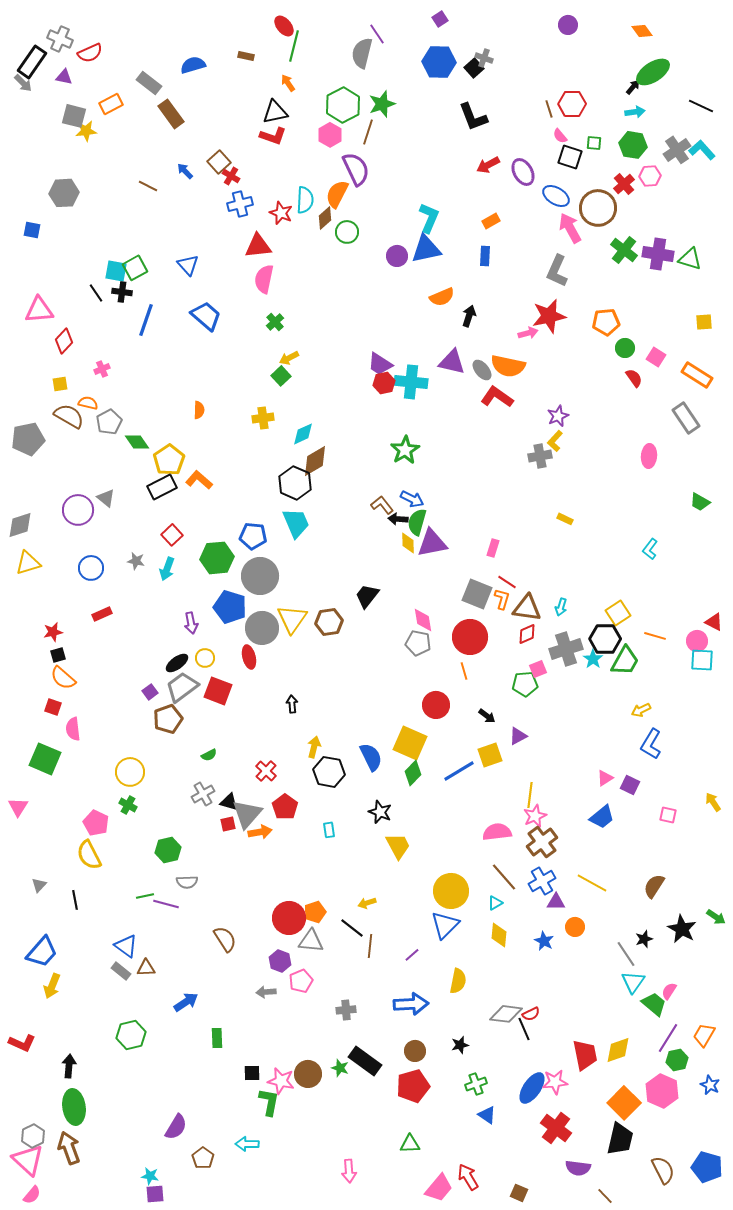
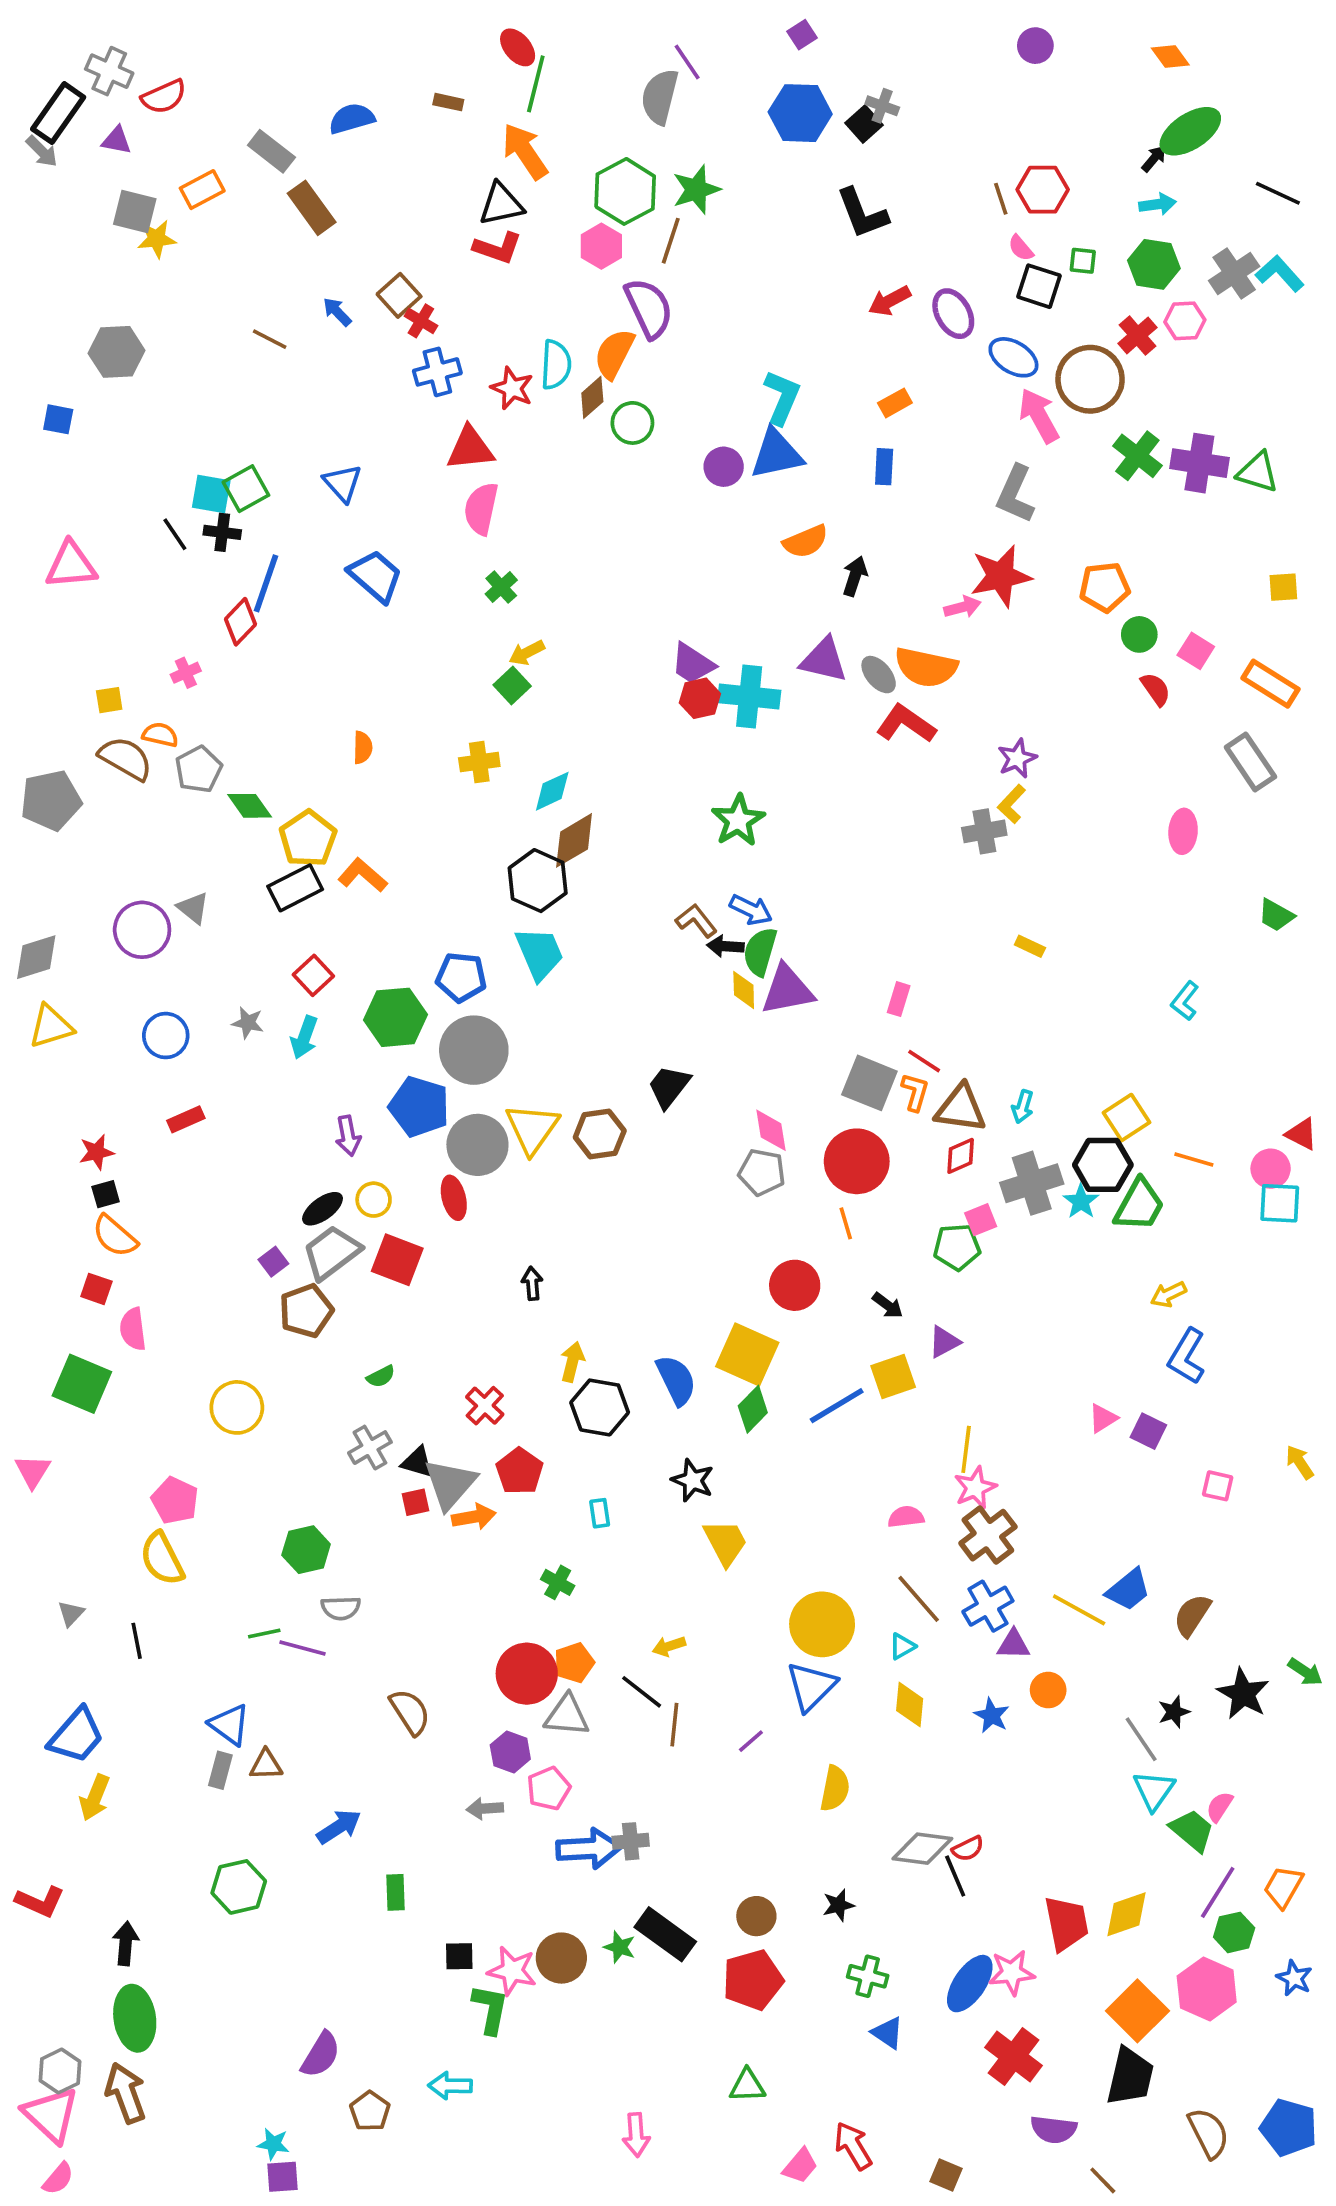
orange arrow: (288, 83) -> (525, 151), size x1.8
red diamond: (64, 341) -> (240, 622), moved
green cross: (128, 805) -> (558, 1582), moved
blue trapezoid: (602, 817) -> (1128, 1590), moved
pink semicircle: (497, 832) -> (906, 1517), size x0.7
gray rectangle: (121, 971) -> (220, 1770), turned 66
blue arrow: (411, 1004) -> (589, 1849), moved
green cross: (476, 1084) -> (868, 1976), turned 35
pink trapezoid: (439, 1188) -> (800, 2166), size x0.7

